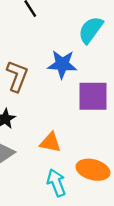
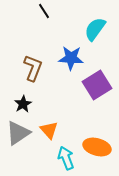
purple square: (93, 96) -> (97, 85), turned -32
orange triangle: (50, 142) -> (49, 130), moved, turned 36

